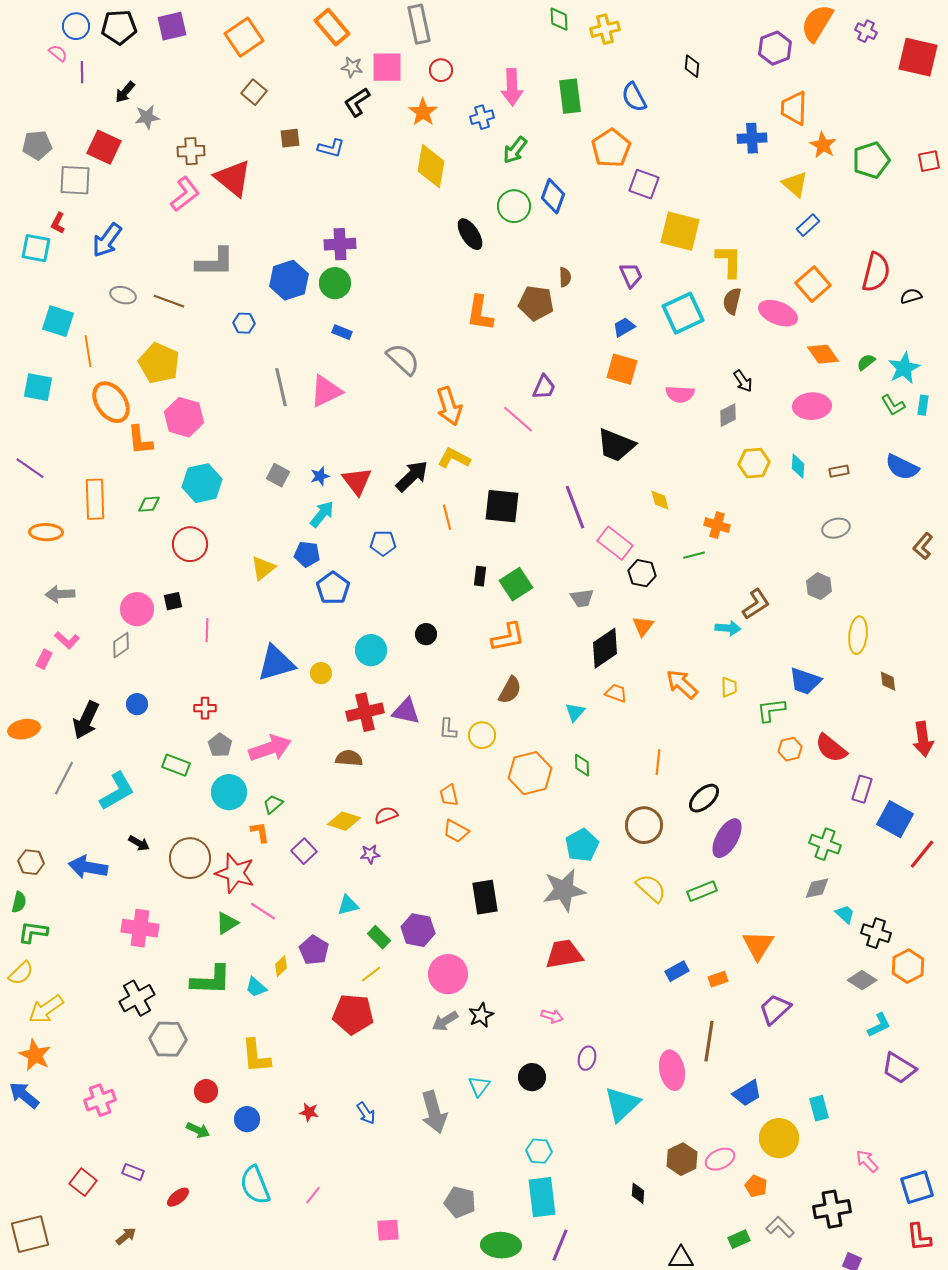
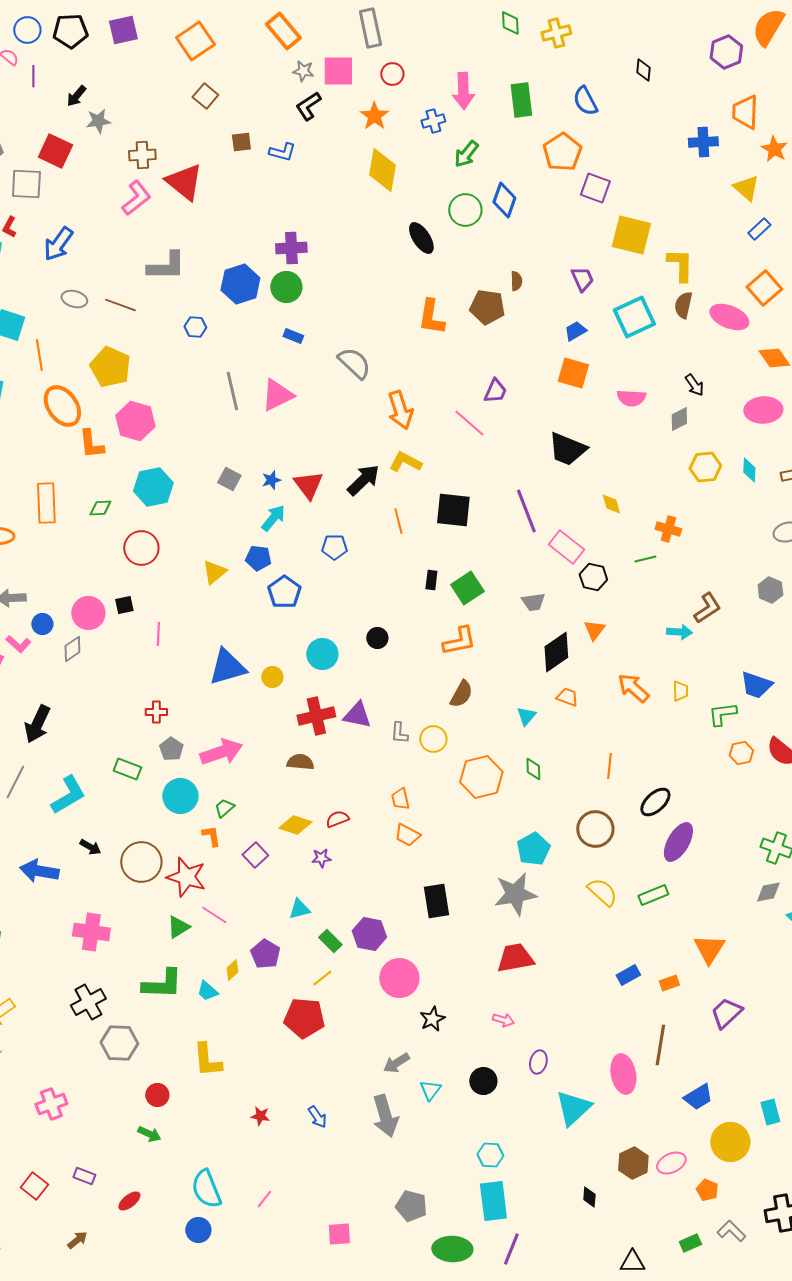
blue circle: (137, 704) -> (42, 624), moved
gray arrow: (445, 1021) -> (396, 1063), moved
blue circle: (247, 1119) -> (198, 1230), moved

